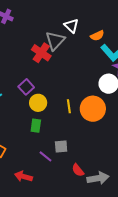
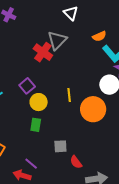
white triangle: (71, 26) -> (71, 13), moved
yellow line: (69, 106) -> (69, 95), moved
purple line: (46, 156) -> (31, 164), moved
red semicircle: (78, 170) -> (76, 162), moved

